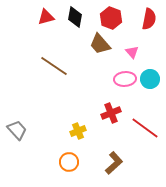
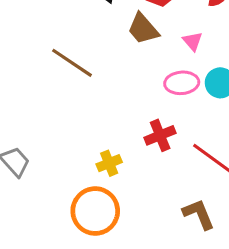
orange circle: (69, 162) -> (95, 211), size x1.6
brown L-shape: (114, 163) -> (199, 214), moved, turned -70

